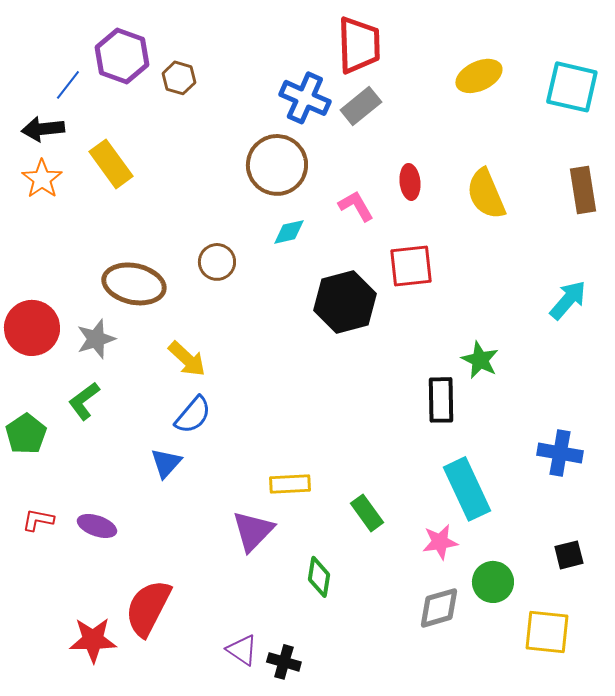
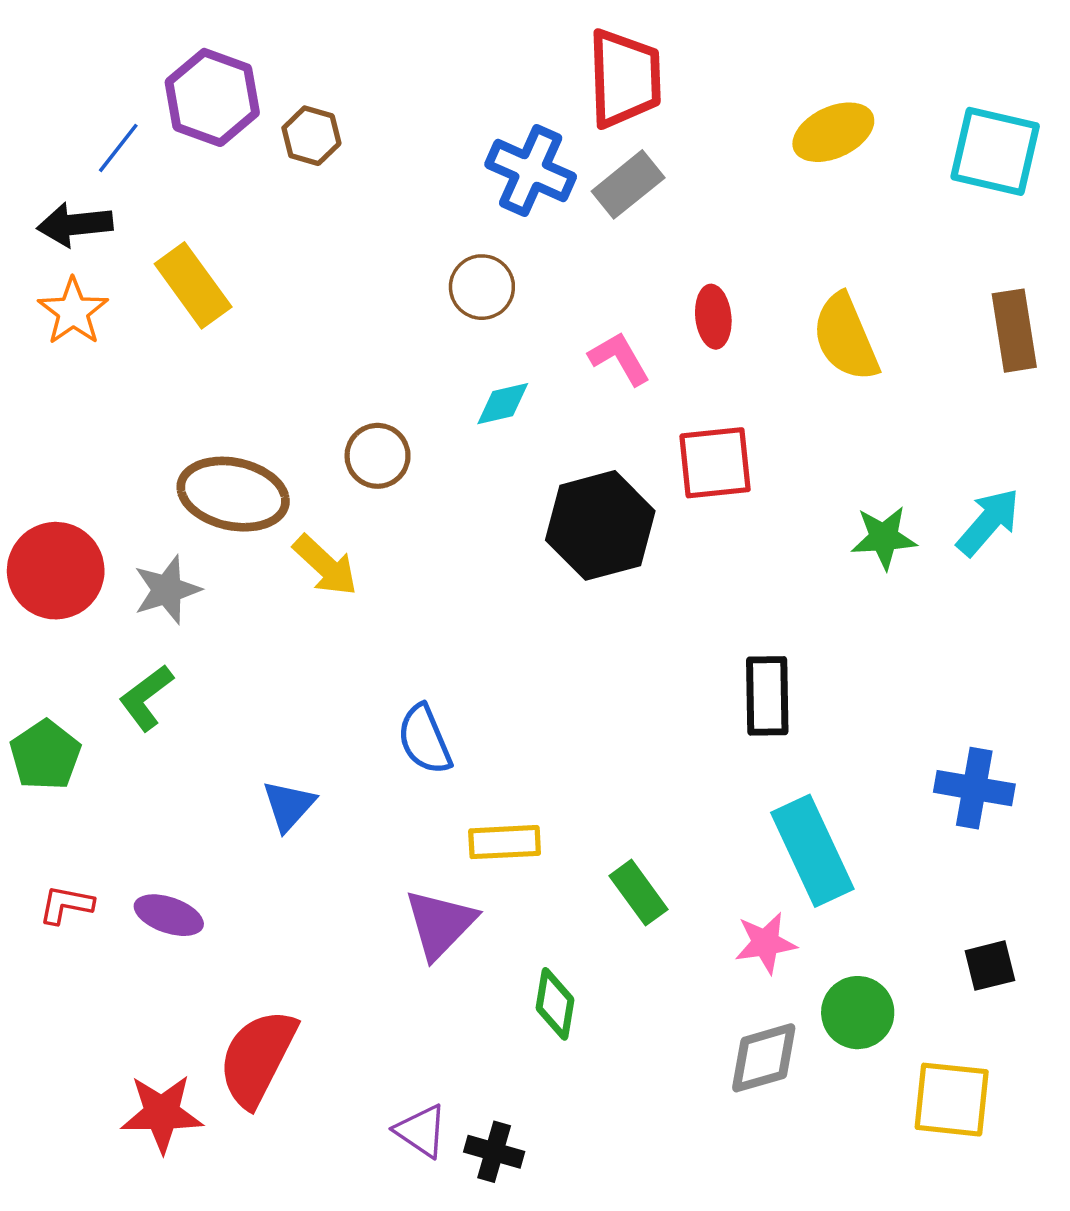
brown circle: (277, 165) -> (482, 287), size x0.6
yellow arrow: (187, 359) -> (325, 565), moved
green star: (480, 360) -> (884, 538), moved, turned -30
blue semicircle: (193, 415) -> (425, 739), moved, turned 117

